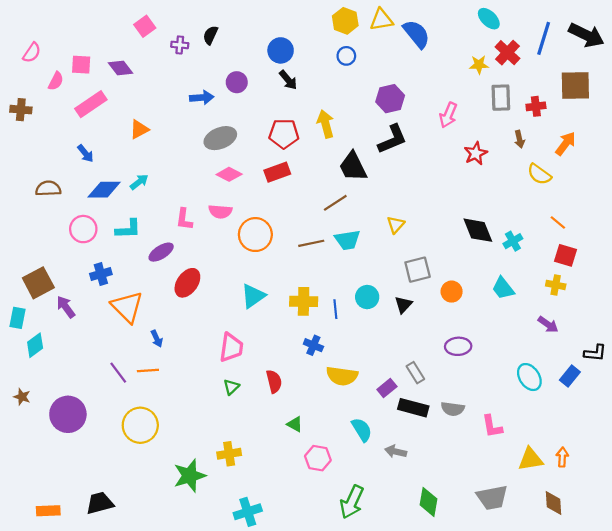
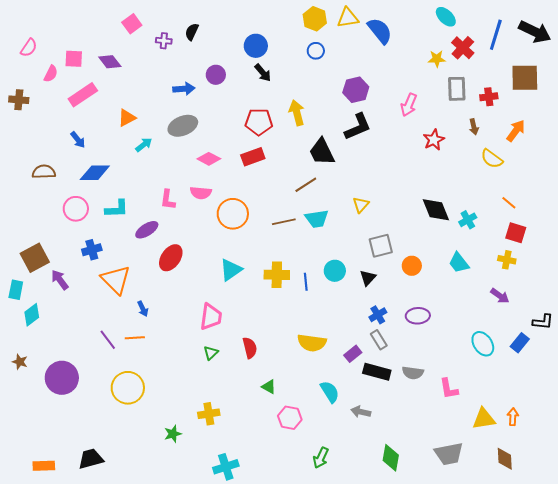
gray ellipse: (220, 138) -> (183, 126), moved
cyan arrow: (139, 182) -> (144, 145), moved
blue cross: (313, 345) -> (378, 315), moved, turned 36
green star: (190, 476) -> (173, 434), size x0.6
green arrow: (352, 502) -> (321, 458), size x0.7

